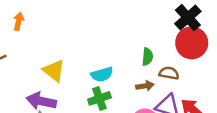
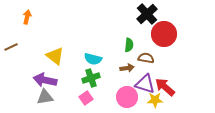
black cross: (188, 18) -> (147, 14), moved
cyan semicircle: (102, 74) -> (93, 59), turned 30

